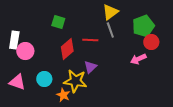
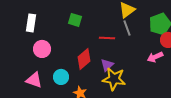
white rectangle: (14, 40) -> (31, 23), moved
red diamond: (67, 49) -> (84, 59), moved
yellow star: (75, 81) -> (114, 79), moved

